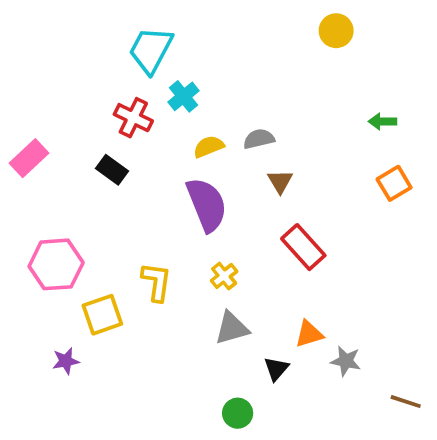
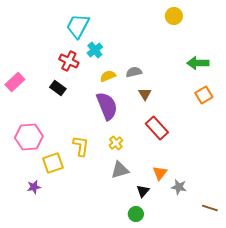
green arrow: (382, 121) -> (198, 63), size x1.5
orange triangle: (309, 334) -> (160, 173), turned -35
green circle: (238, 413) -> (136, 214), moved

